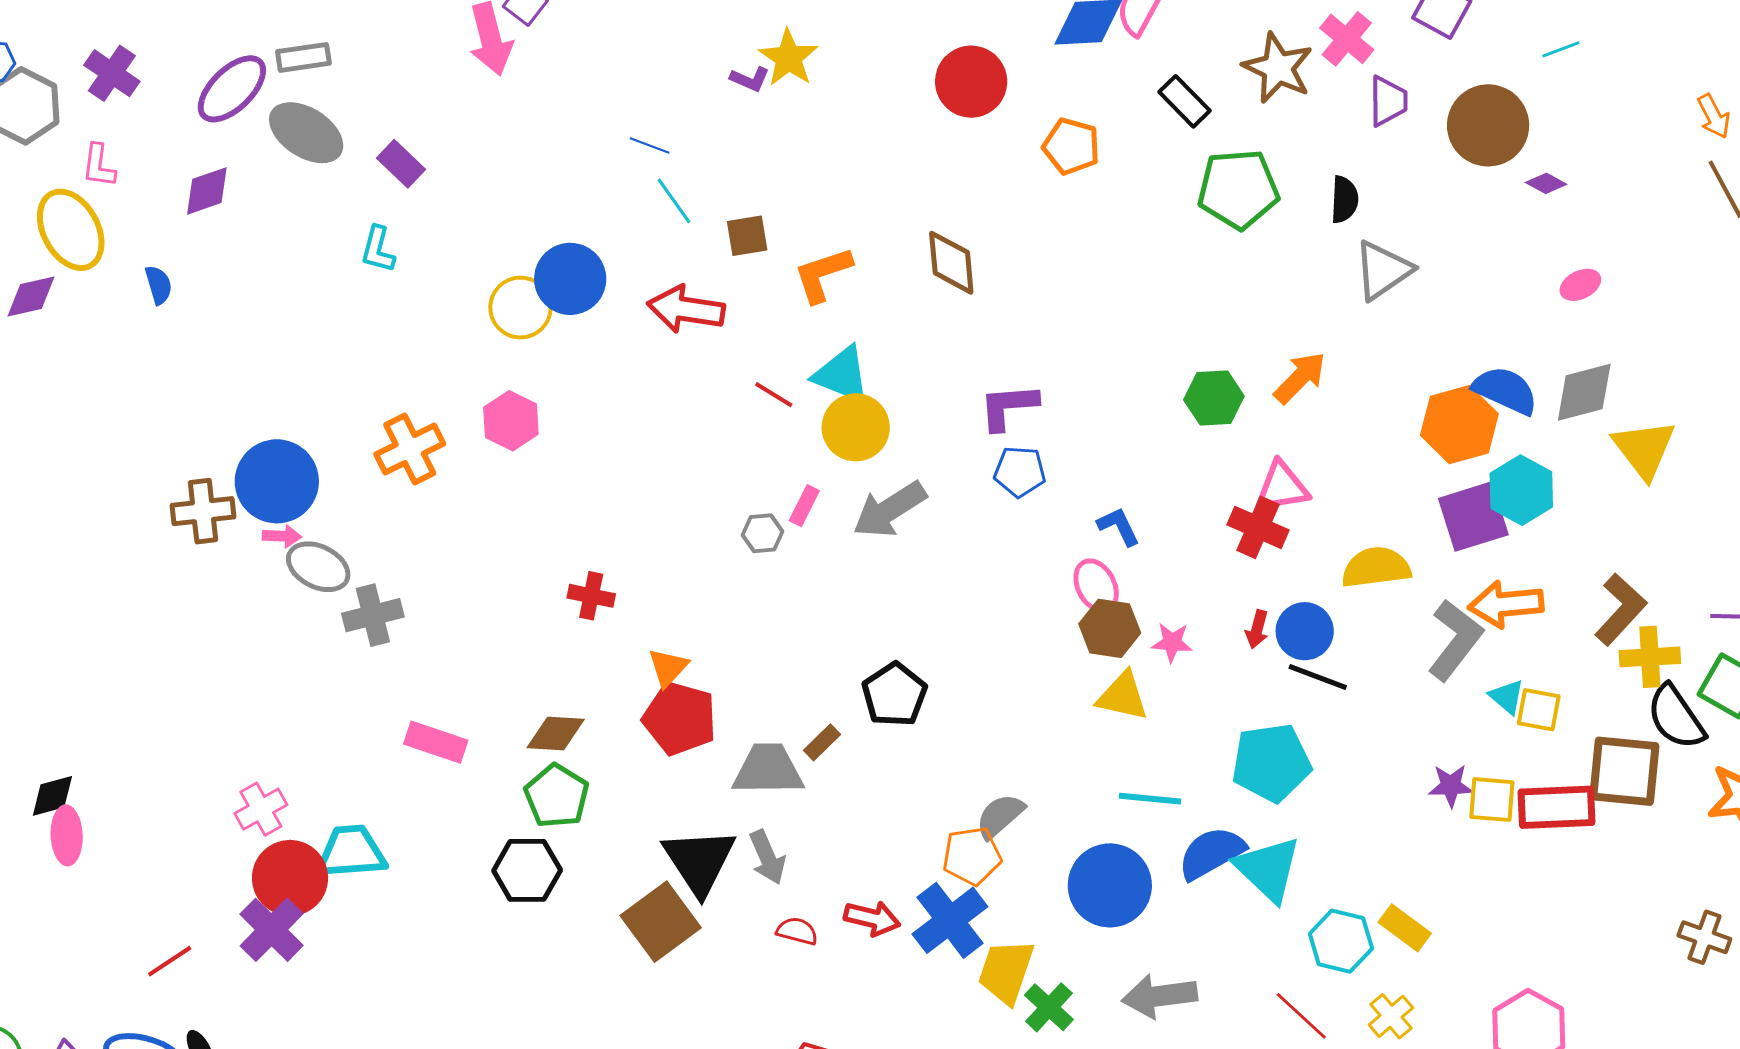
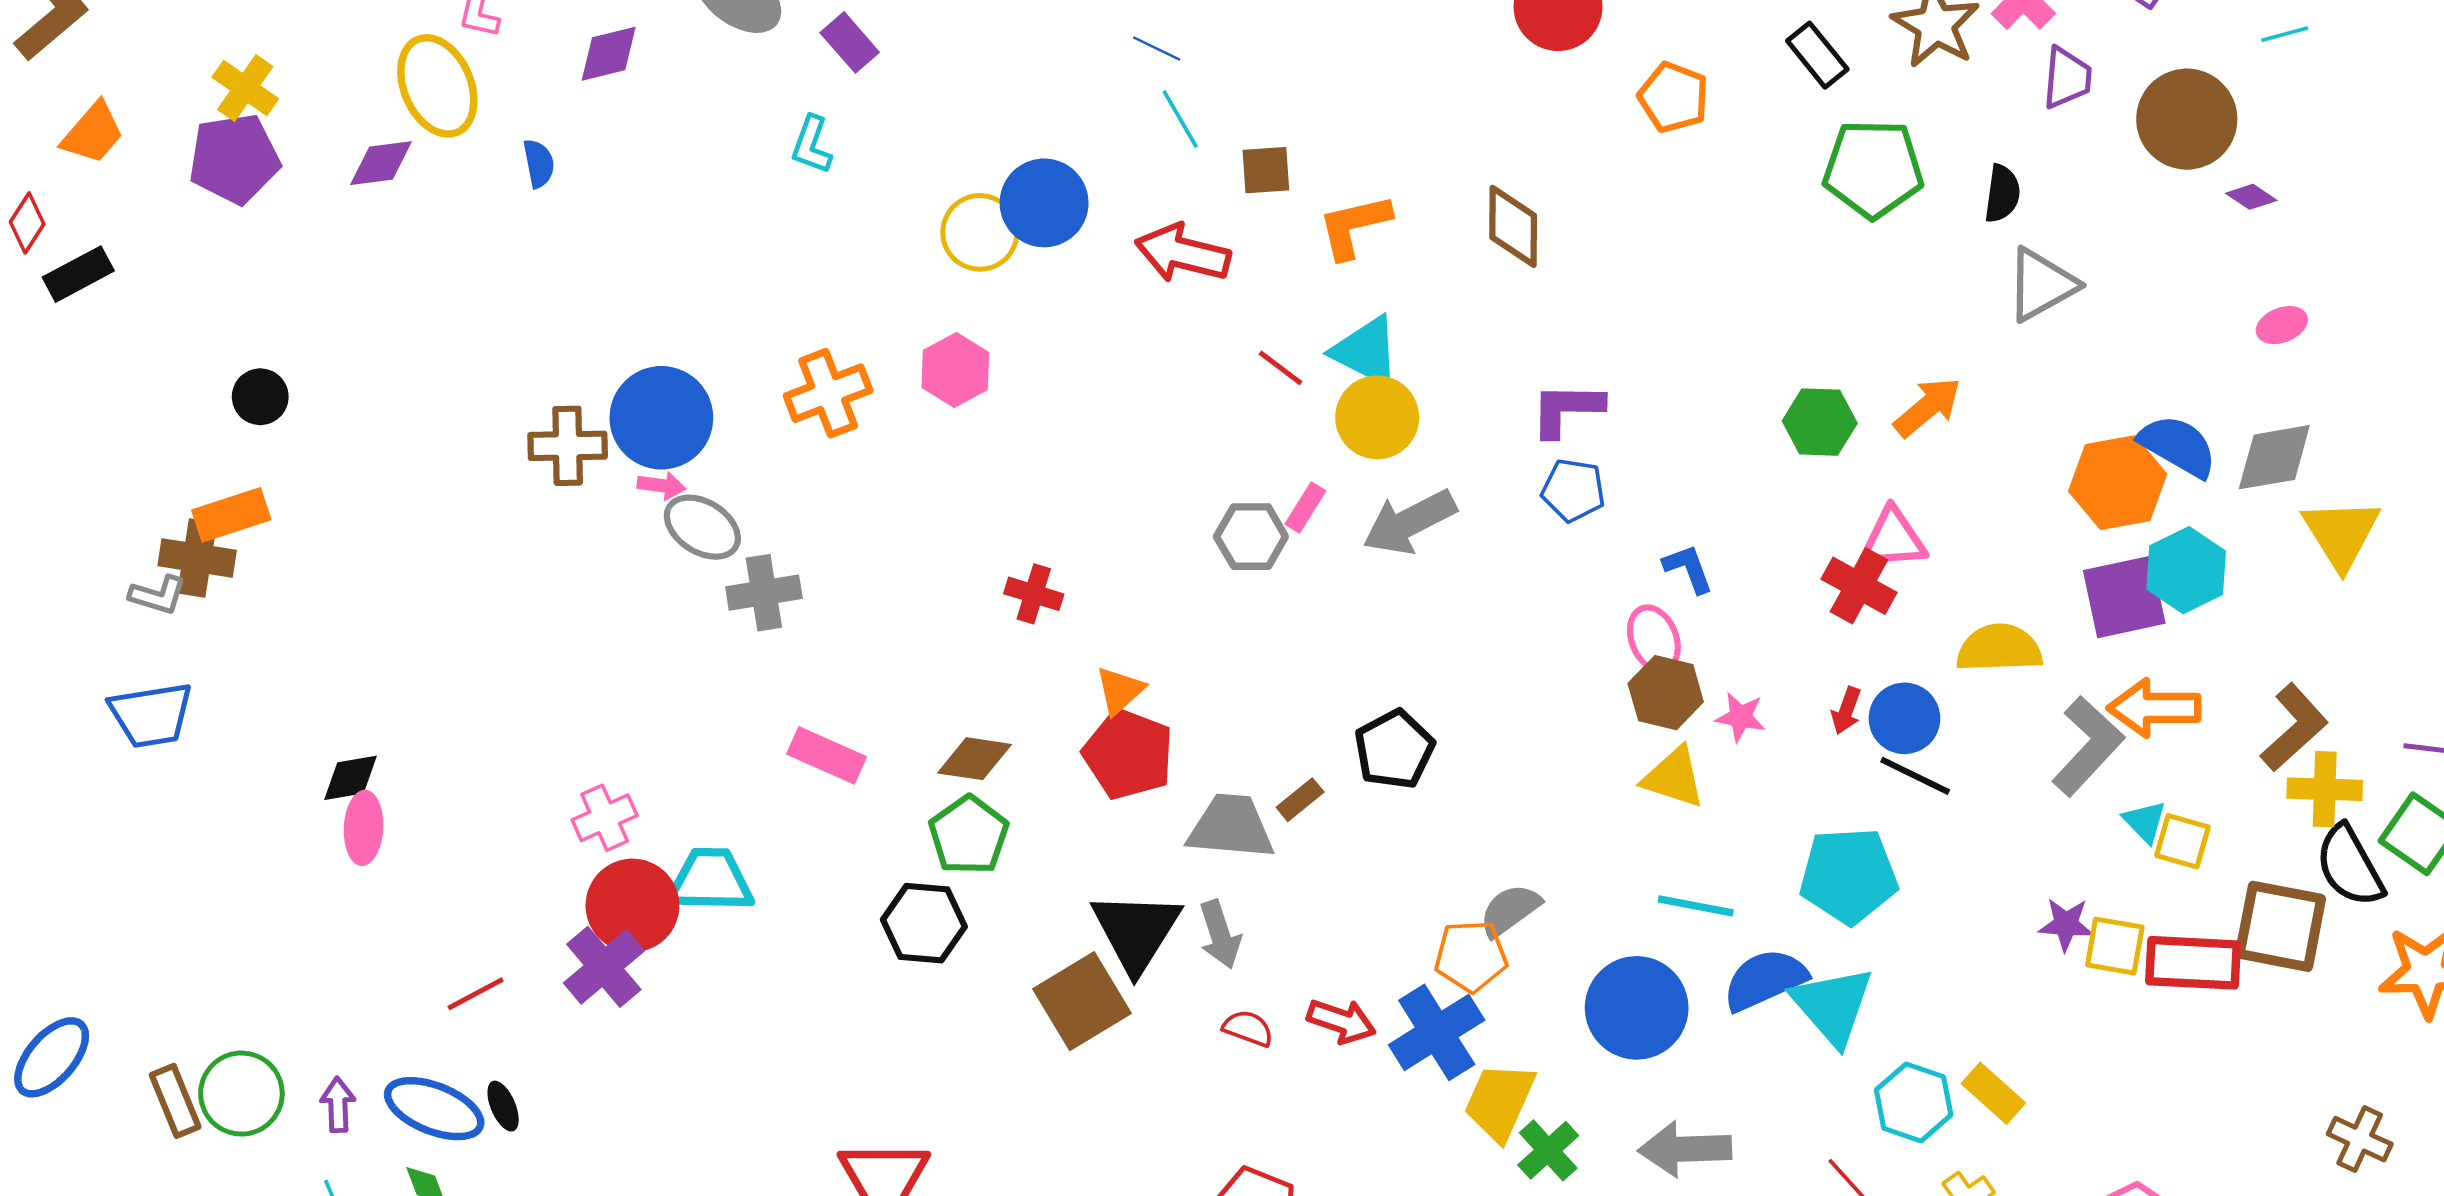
gray hexagon: (763, 533) -> (1251, 537), size x1.4

